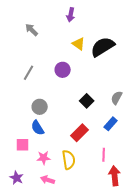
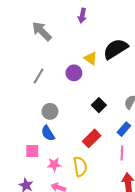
gray arrow: (32, 30) -> (42, 31), size x1.5
yellow triangle: (79, 44) -> (91, 58), moved
pink line: (104, 155) -> (122, 153), moved

